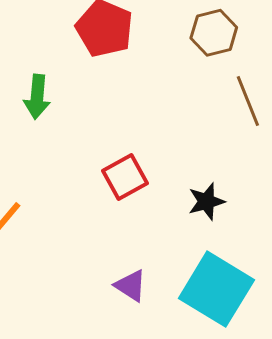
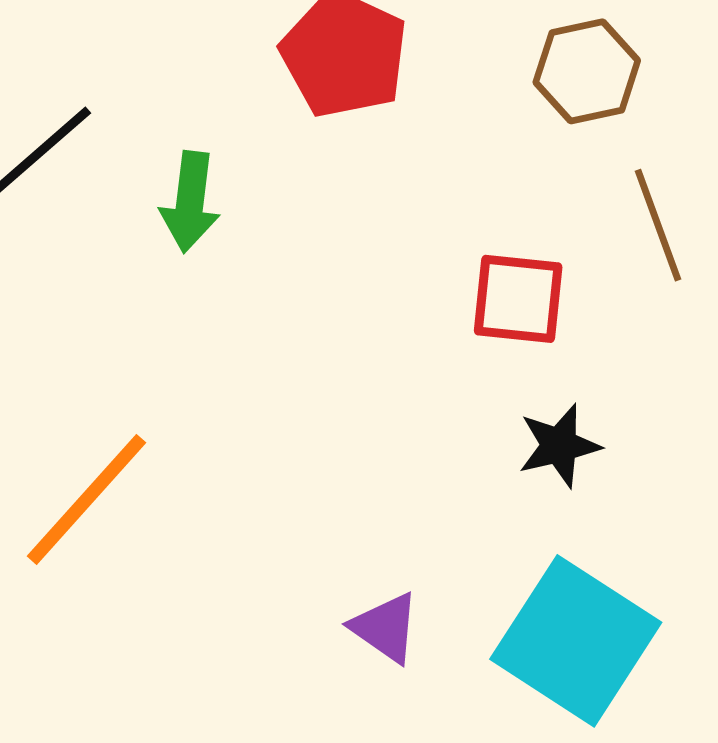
red square: (125, 177) -> (518, 299), moved, turned 33

